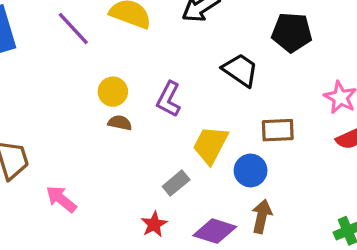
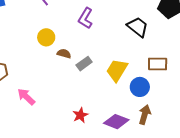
yellow circle: (113, 92) -> (46, 37), moved
purple L-shape: (169, 99) -> (85, 18), moved
gray rectangle: (176, 183) -> (84, 64), moved

